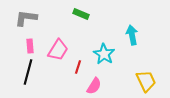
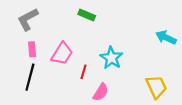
gray L-shape: (26, 18) -> (28, 19), turned -35
cyan arrow: (132, 35) -> (166, 37), moved, turned -54

